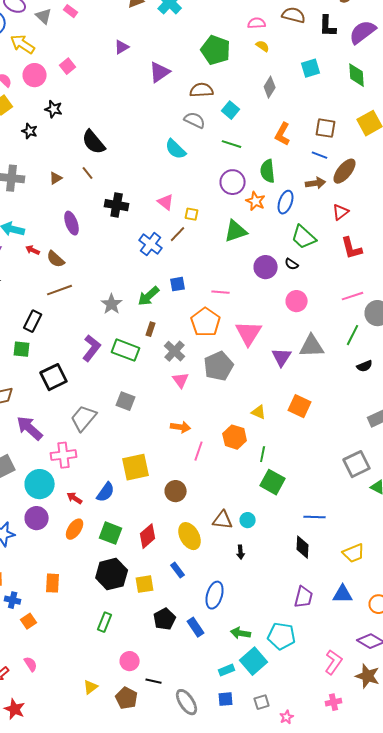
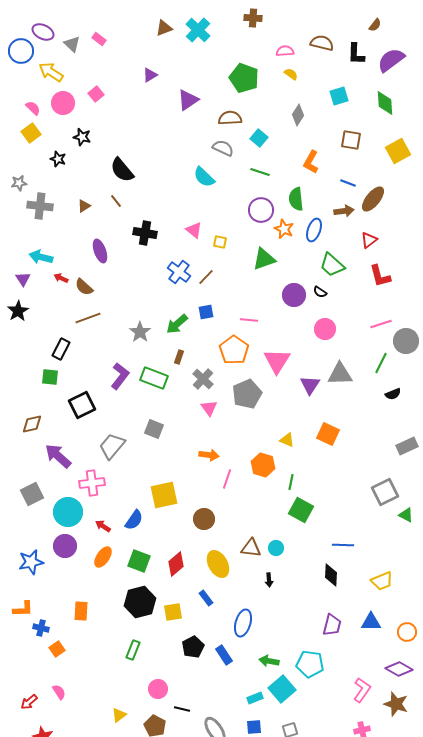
brown square: (326, 128) -> (351, 140), moved
brown line: (178, 234) -> (206, 277), moved

